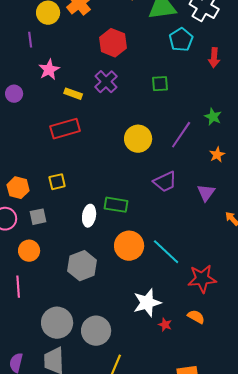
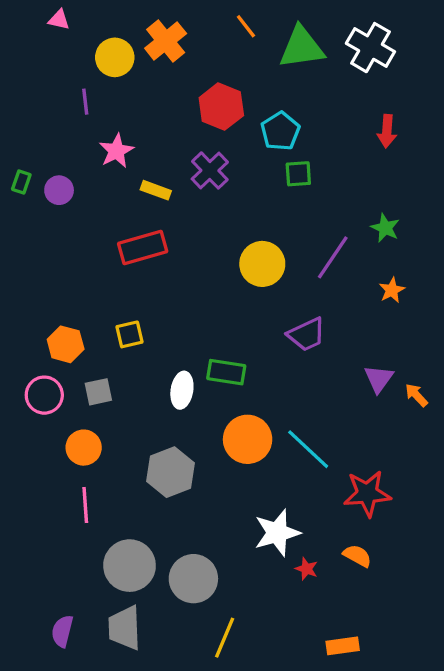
cyan pentagon: (181, 40) -> (280, 131), moved
purple triangle: (206, 193) -> (379, 379), moved
pink line: (18, 287) -> (85, 505), moved

